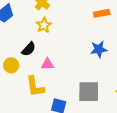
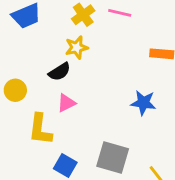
black semicircle: (29, 49) -> (59, 72), moved
pink triangle: (47, 64) -> (66, 103), turned -40

